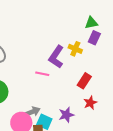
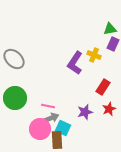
pink line: (42, 74) -> (48, 106), moved
purple star: (66, 115) -> (85, 112), moved

